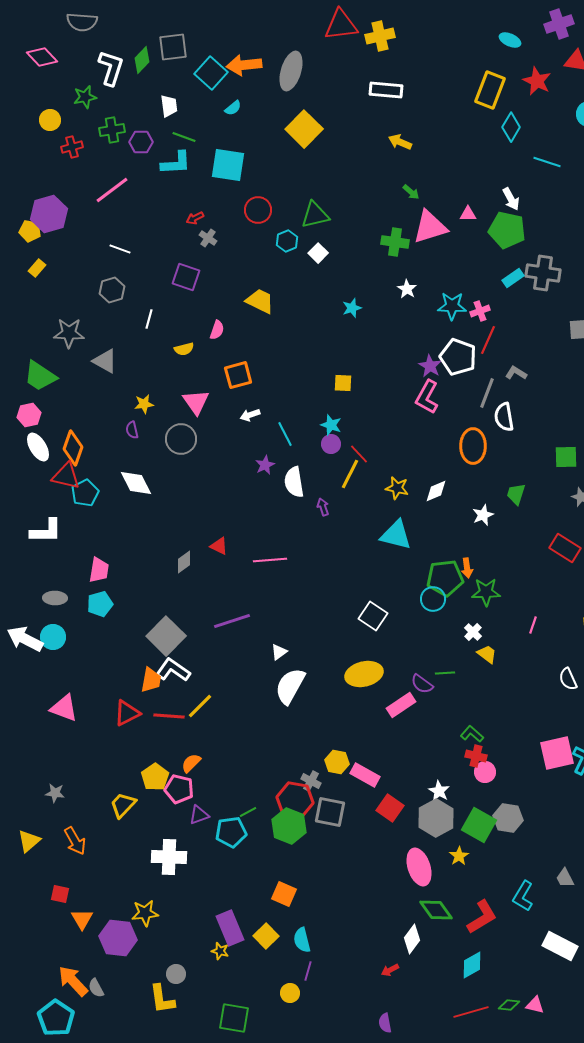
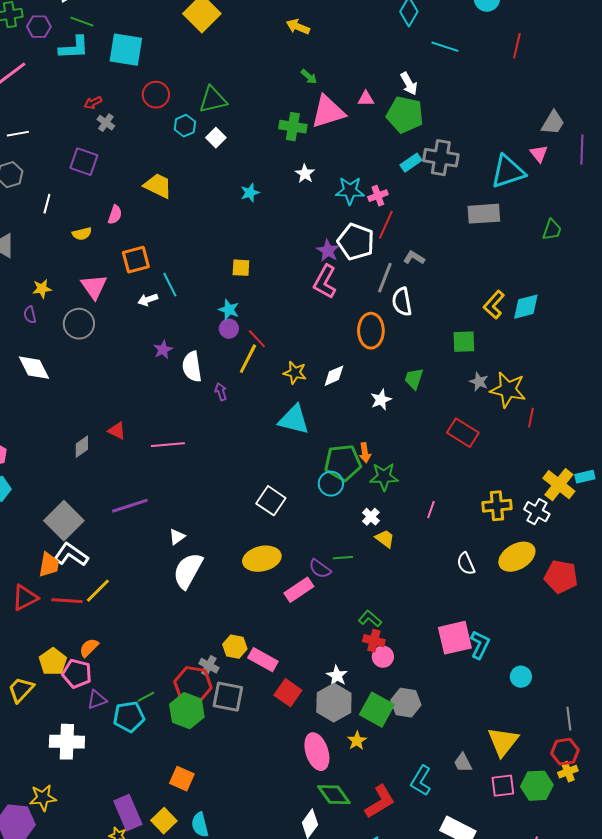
white line: (120, 249) -> (18, 134), turned -30
cyan line: (285, 434) -> (170, 285), moved

